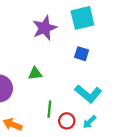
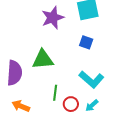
green triangle: (35, 73) -> (43, 59), size x1.6

